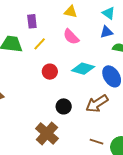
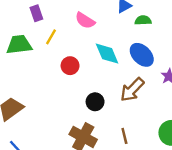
cyan diamond: (83, 69) -> (107, 54), turned 65
brown line: (97, 142) -> (124, 136), moved, turned 72

